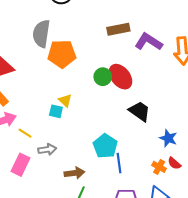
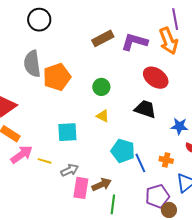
red ellipse: (121, 77) -> (156, 78), moved
yellow triangle: (65, 100) -> (103, 116), moved
cyan square: (56, 111) -> (67, 132), size x1.5
pink rectangle: (21, 165) -> (81, 188), moved
orange cross: (159, 167) -> (166, 160), moved

